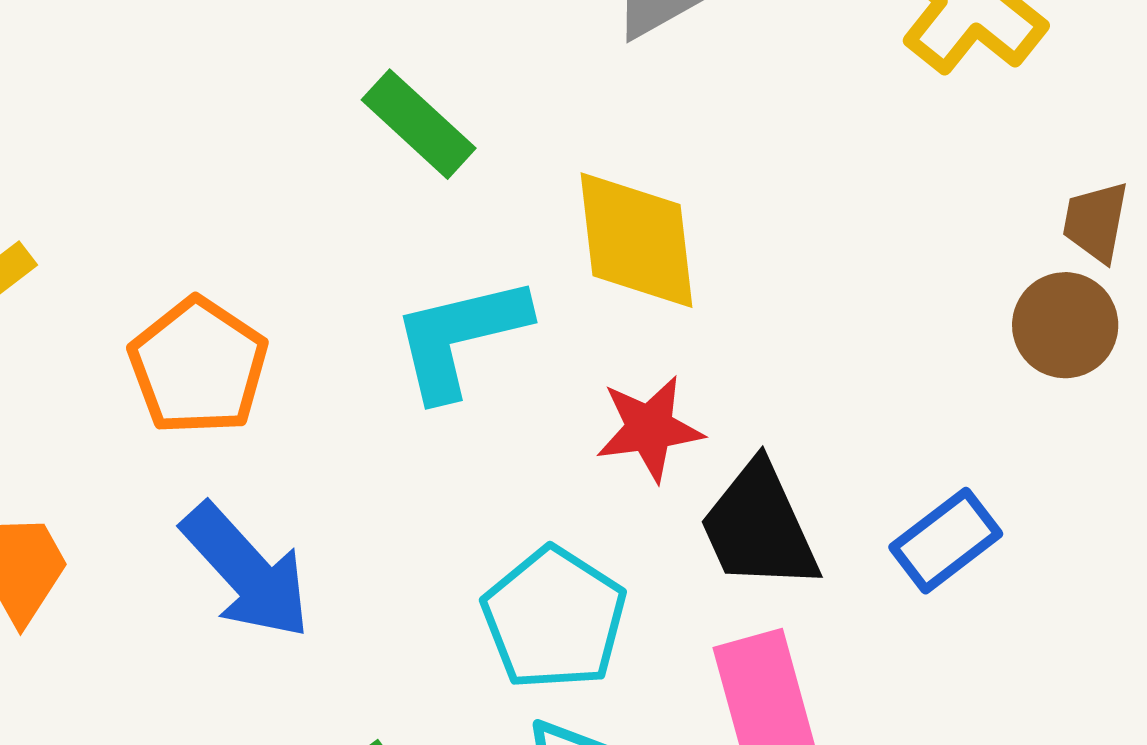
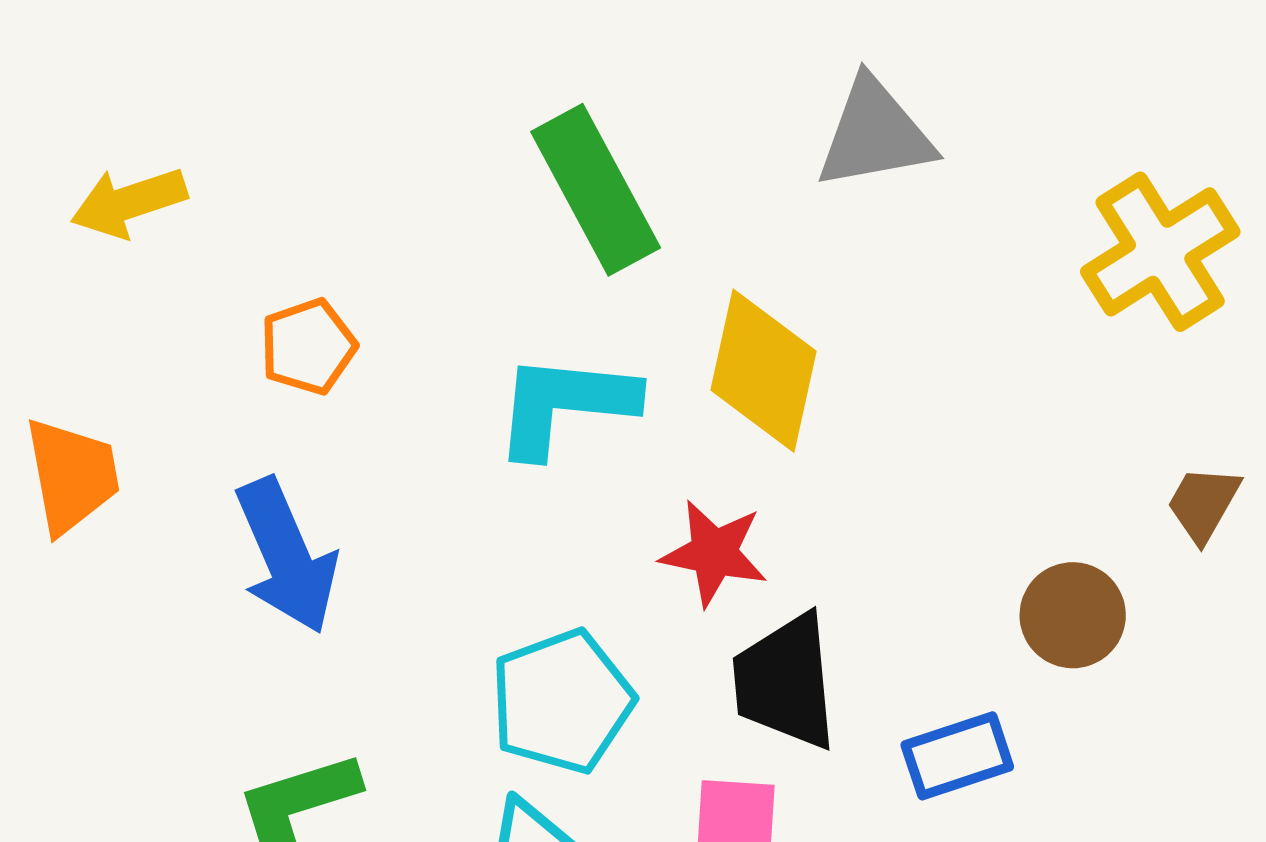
green rectangle: (419, 124) -> (596, 190), size x1.4
brown circle: (1065, 325) -> (1073, 615), moved
orange pentagon: (198, 366) -> (308, 347), size x0.7

